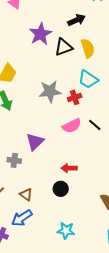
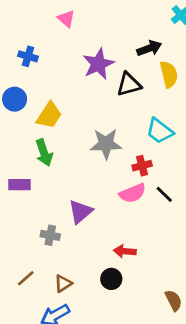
yellow semicircle: (88, 48) -> (169, 74), moved
red cross: (75, 97) -> (142, 166), moved
brown triangle: (26, 195) -> (63, 283), turned 48

